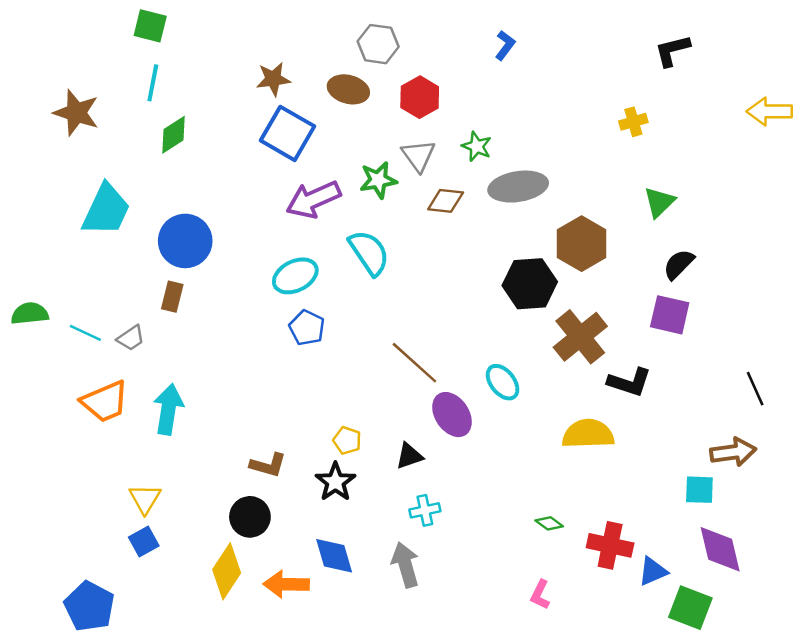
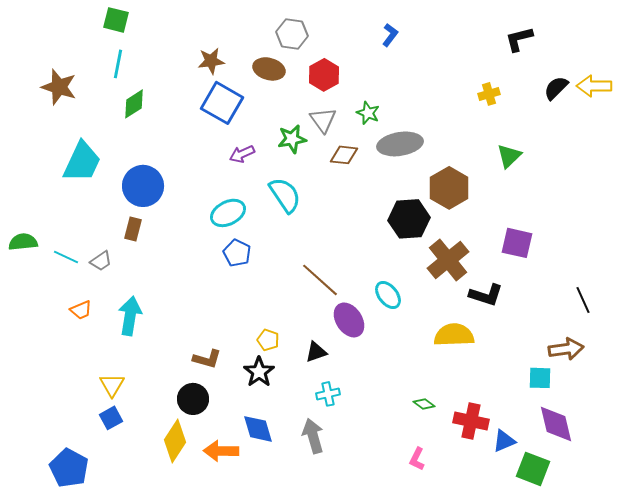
purple arrow: (313, 199) -> (242, 154), size x0.6
black semicircle: (679, 264) -> (556, 88), moved
orange trapezoid: (105, 402) -> (81, 310), size x0.6

